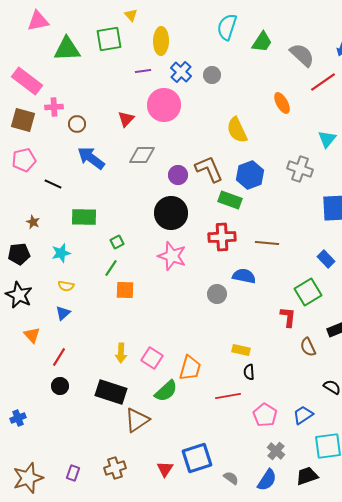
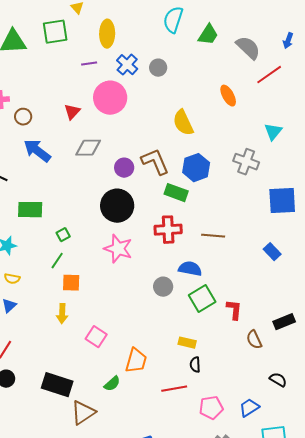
green square: (308, 292) -> (202, 299), moved
yellow arrow: (121, 353) -> (62, 314), moved
pink square: (152, 358) -> (96, 337), moved
green semicircle: (166, 391) -> (112, 384), size x0.7
pink pentagon: (265, 415) -> (211, 408), turned 30

